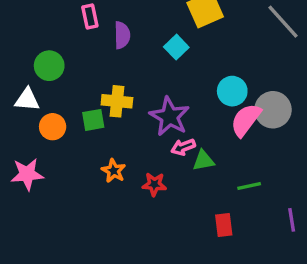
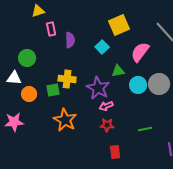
cyan circle: (232, 91) -> (138, 85), moved
pink semicircle: (246, 120) -> (140, 52), moved
green triangle: (203, 161) -> (118, 71), moved
orange star: (114, 171) -> (65, 120), size x1.6
red star: (154, 184) -> (107, 125), moved
red rectangle: (224, 225) -> (115, 152), moved

